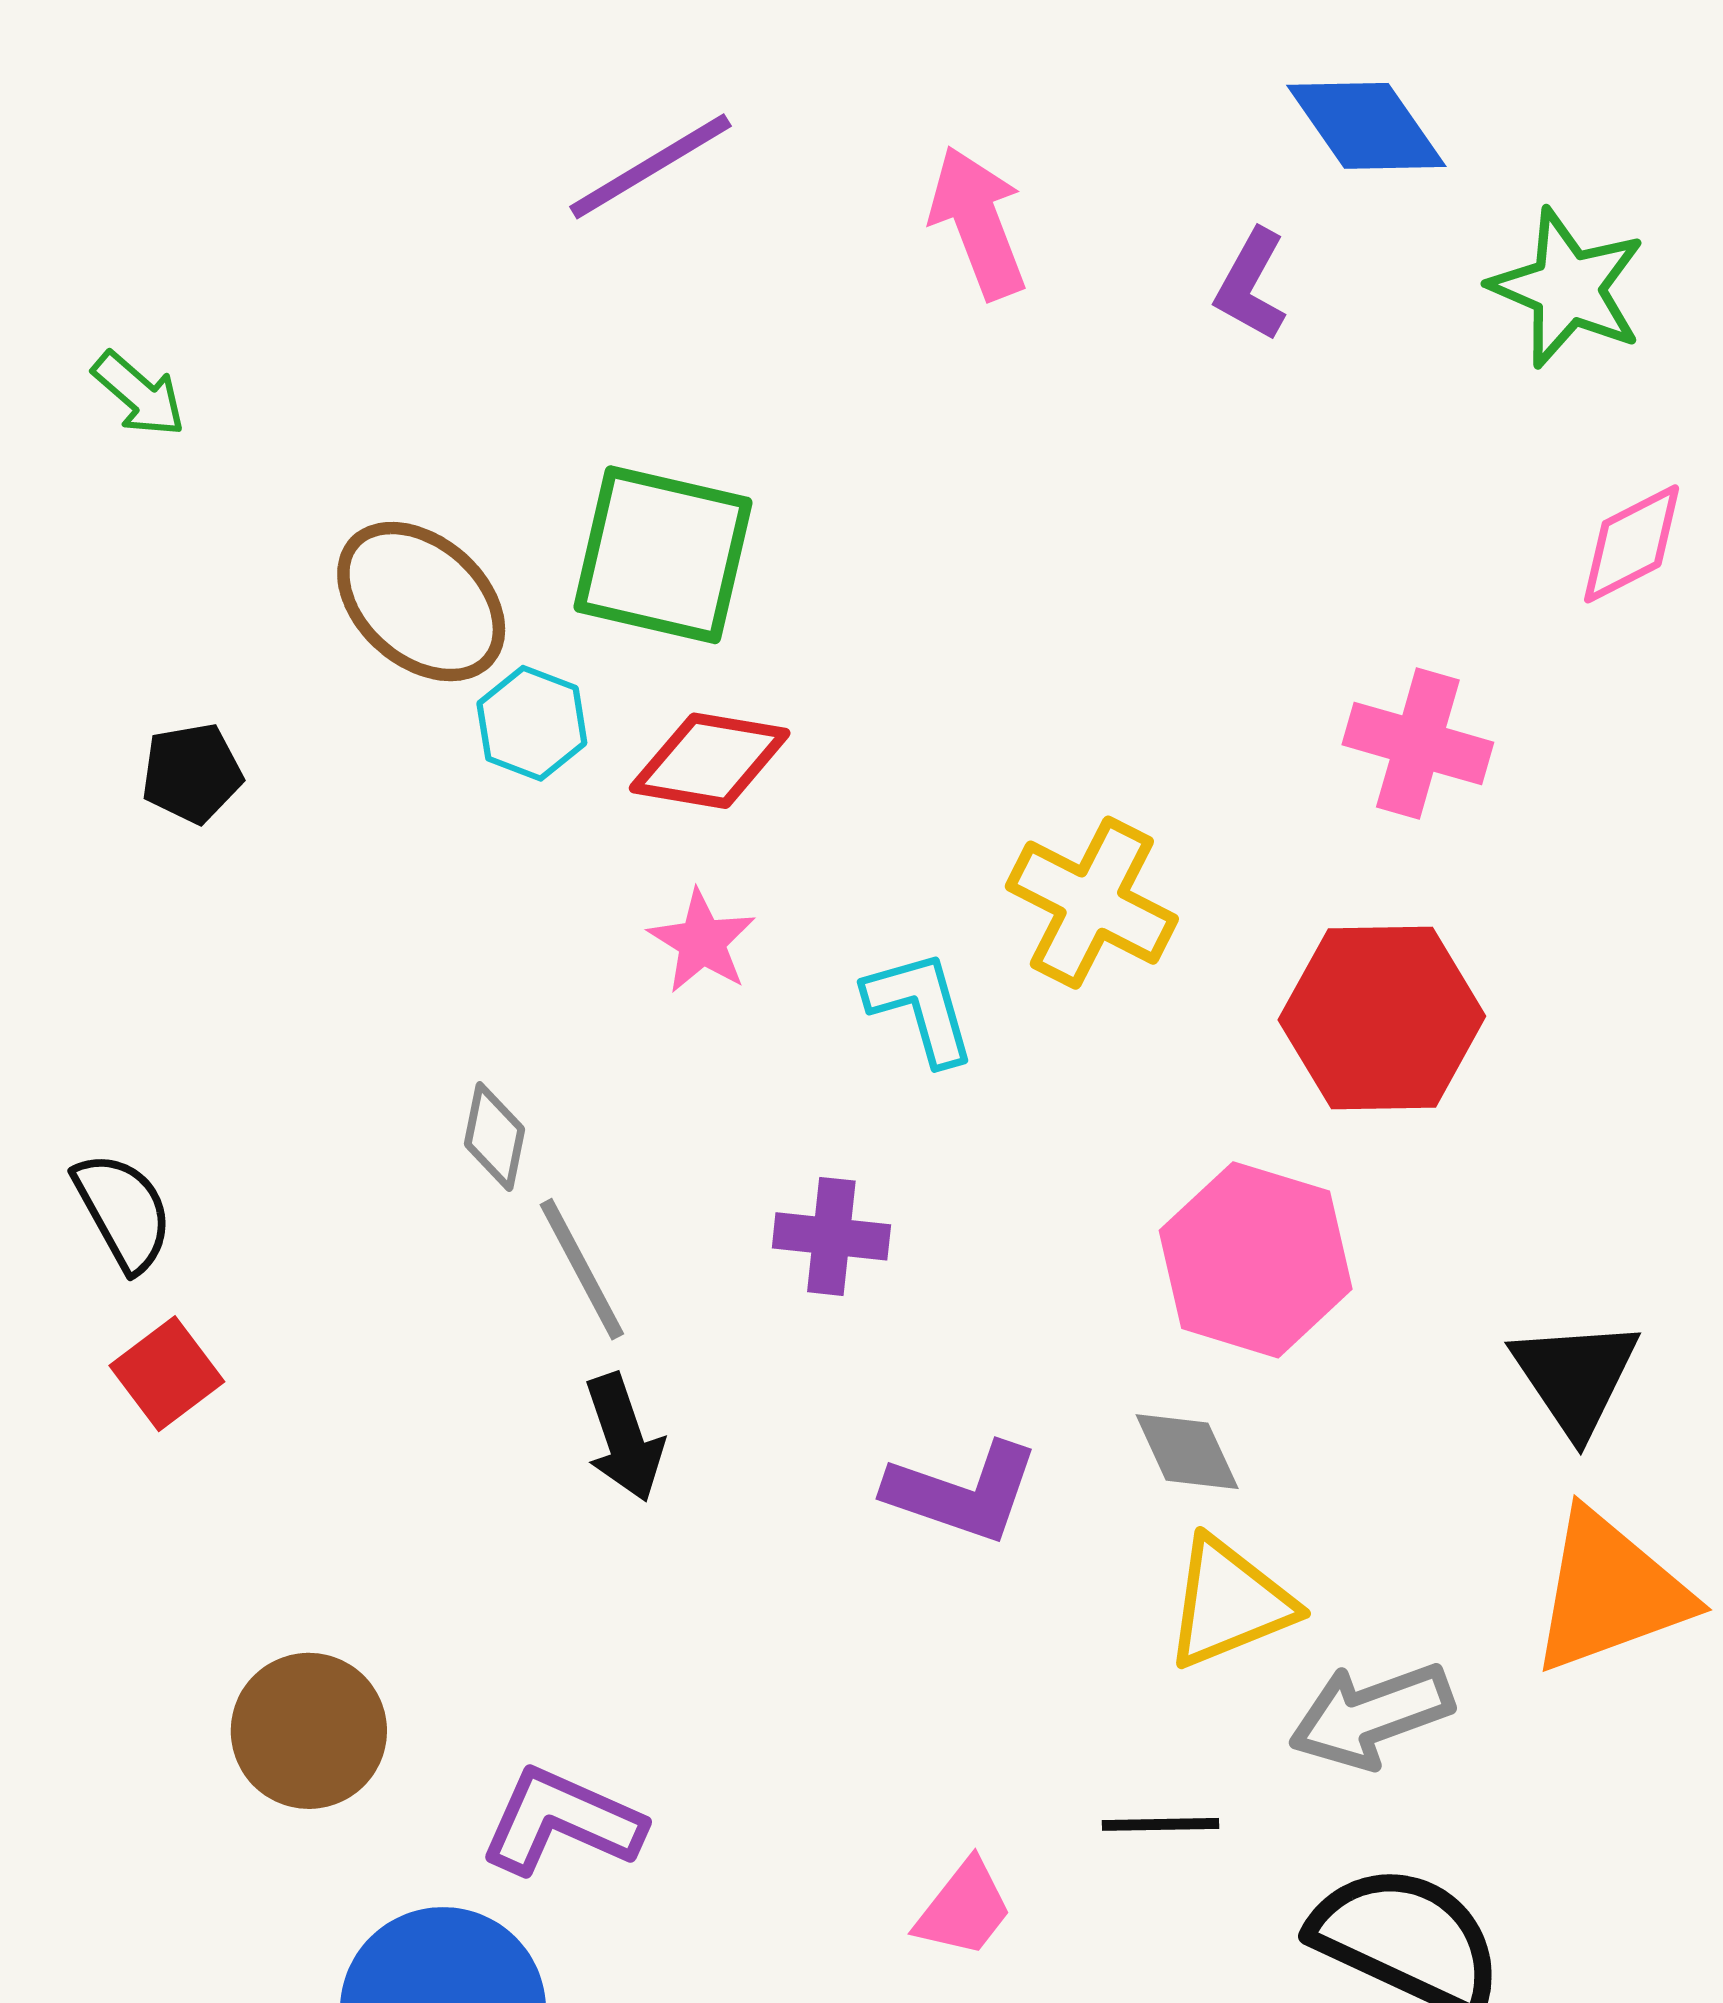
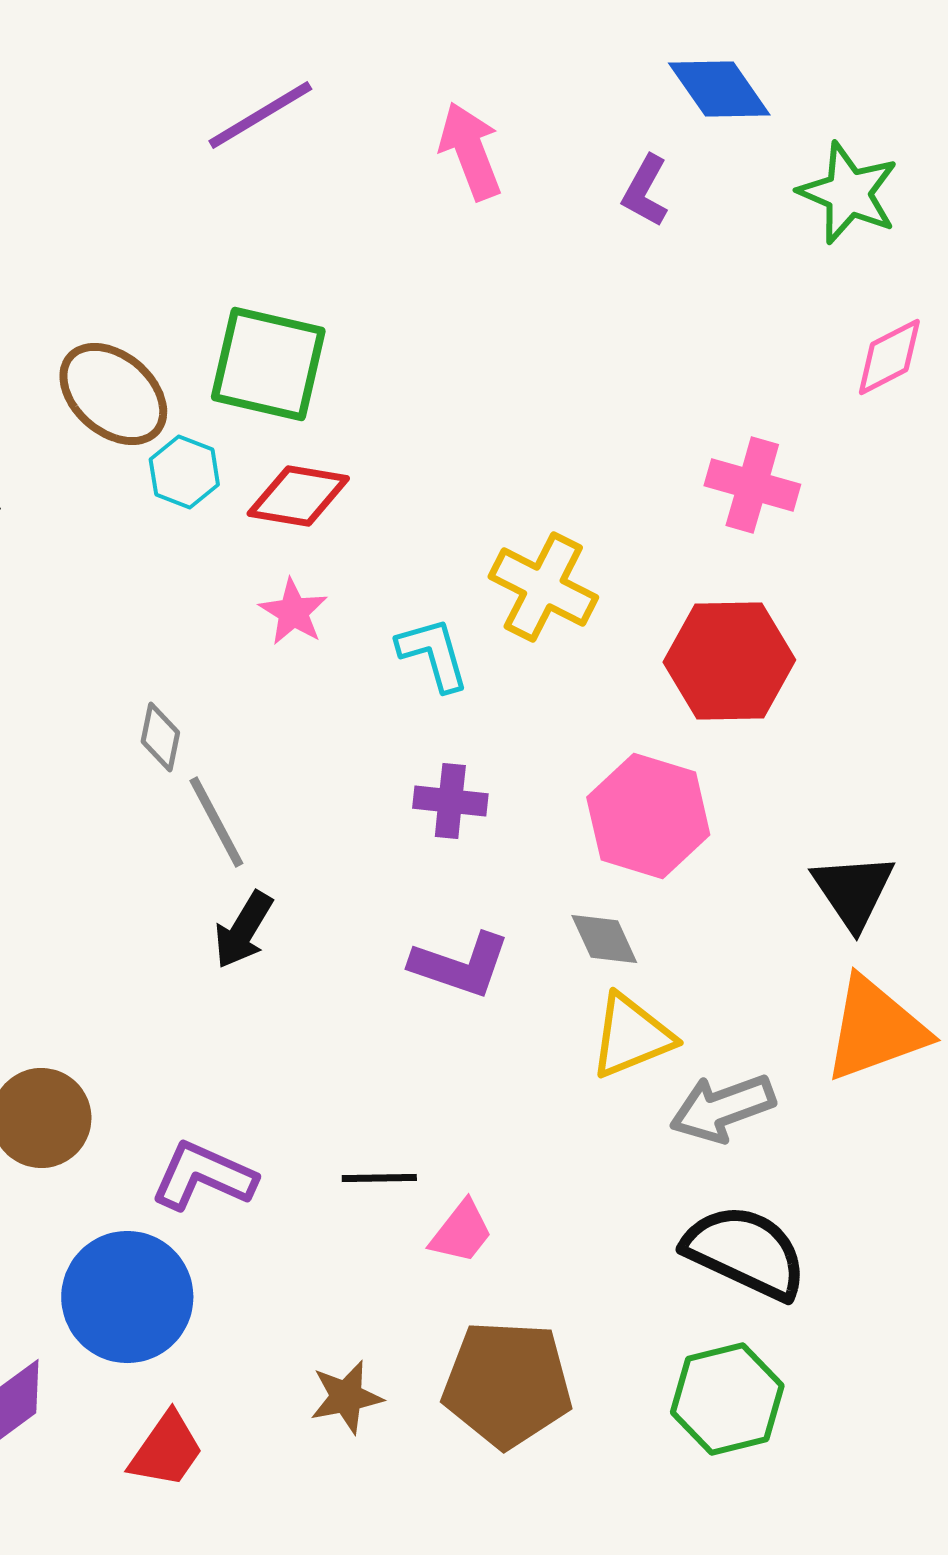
purple cross: (831, 1236) -> (450, 801), moved
black arrow: (624, 1438) -> (243, 930), turned 50
black line: (1160, 1824) -> (379, 1178), moved

